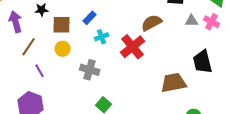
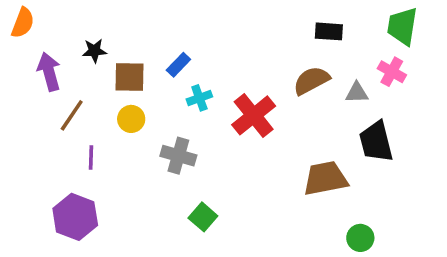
gray triangle: (192, 21) -> (357, 93), moved
brown semicircle: (152, 23) -> (311, 80), moved
purple line: (40, 71) -> (91, 157), turned 32

